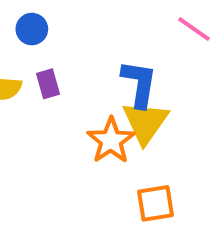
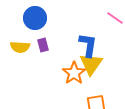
blue circle: (32, 29) -> (35, 18), size x1.5

